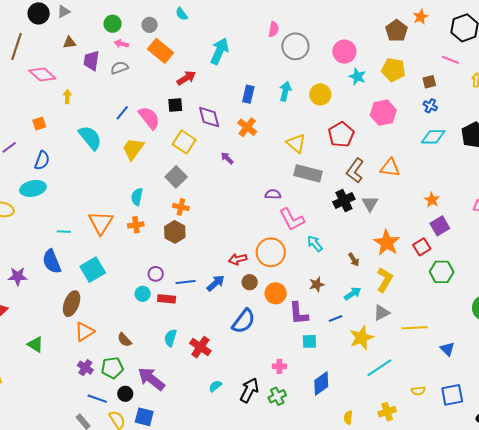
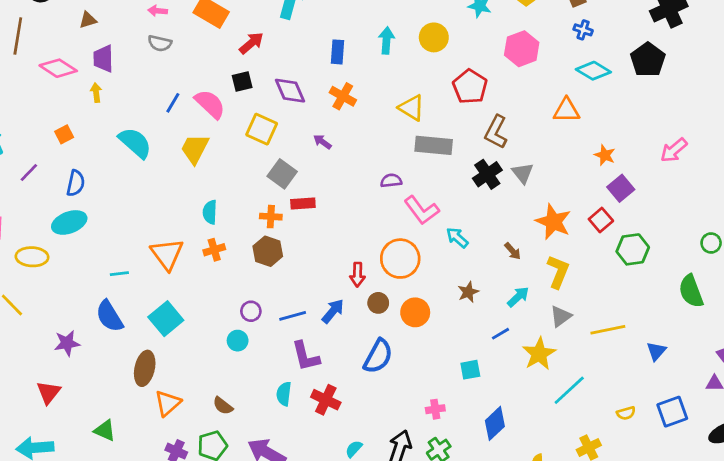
purple trapezoid: (91, 61) -> (103, 59), moved
gray semicircle: (119, 68) -> (160, 43), turned -138
cyan diamond: (433, 137) -> (593, 71), turned 40
orange triangle: (390, 168) -> (567, 110), moved
gray square: (176, 177) -> (282, 174), moved
red arrow: (238, 259) -> (357, 275), turned -66
red rectangle: (167, 299) -> (303, 204), moved
purple L-shape: (299, 313) -> (306, 356), moved
blue triangle: (447, 349) -> (656, 351), turned 35

